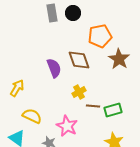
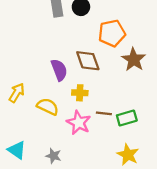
yellow cross: (79, 92) -> (80, 93), moved, turned 32
yellow semicircle: (32, 116) -> (48, 107), moved
pink star: (67, 126) -> (79, 123), moved

